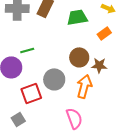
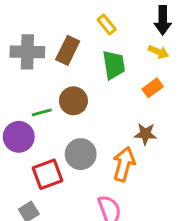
green trapezoid: (77, 17) -> (114, 65), turned 90
brown circle: (79, 57) -> (73, 101), moved

